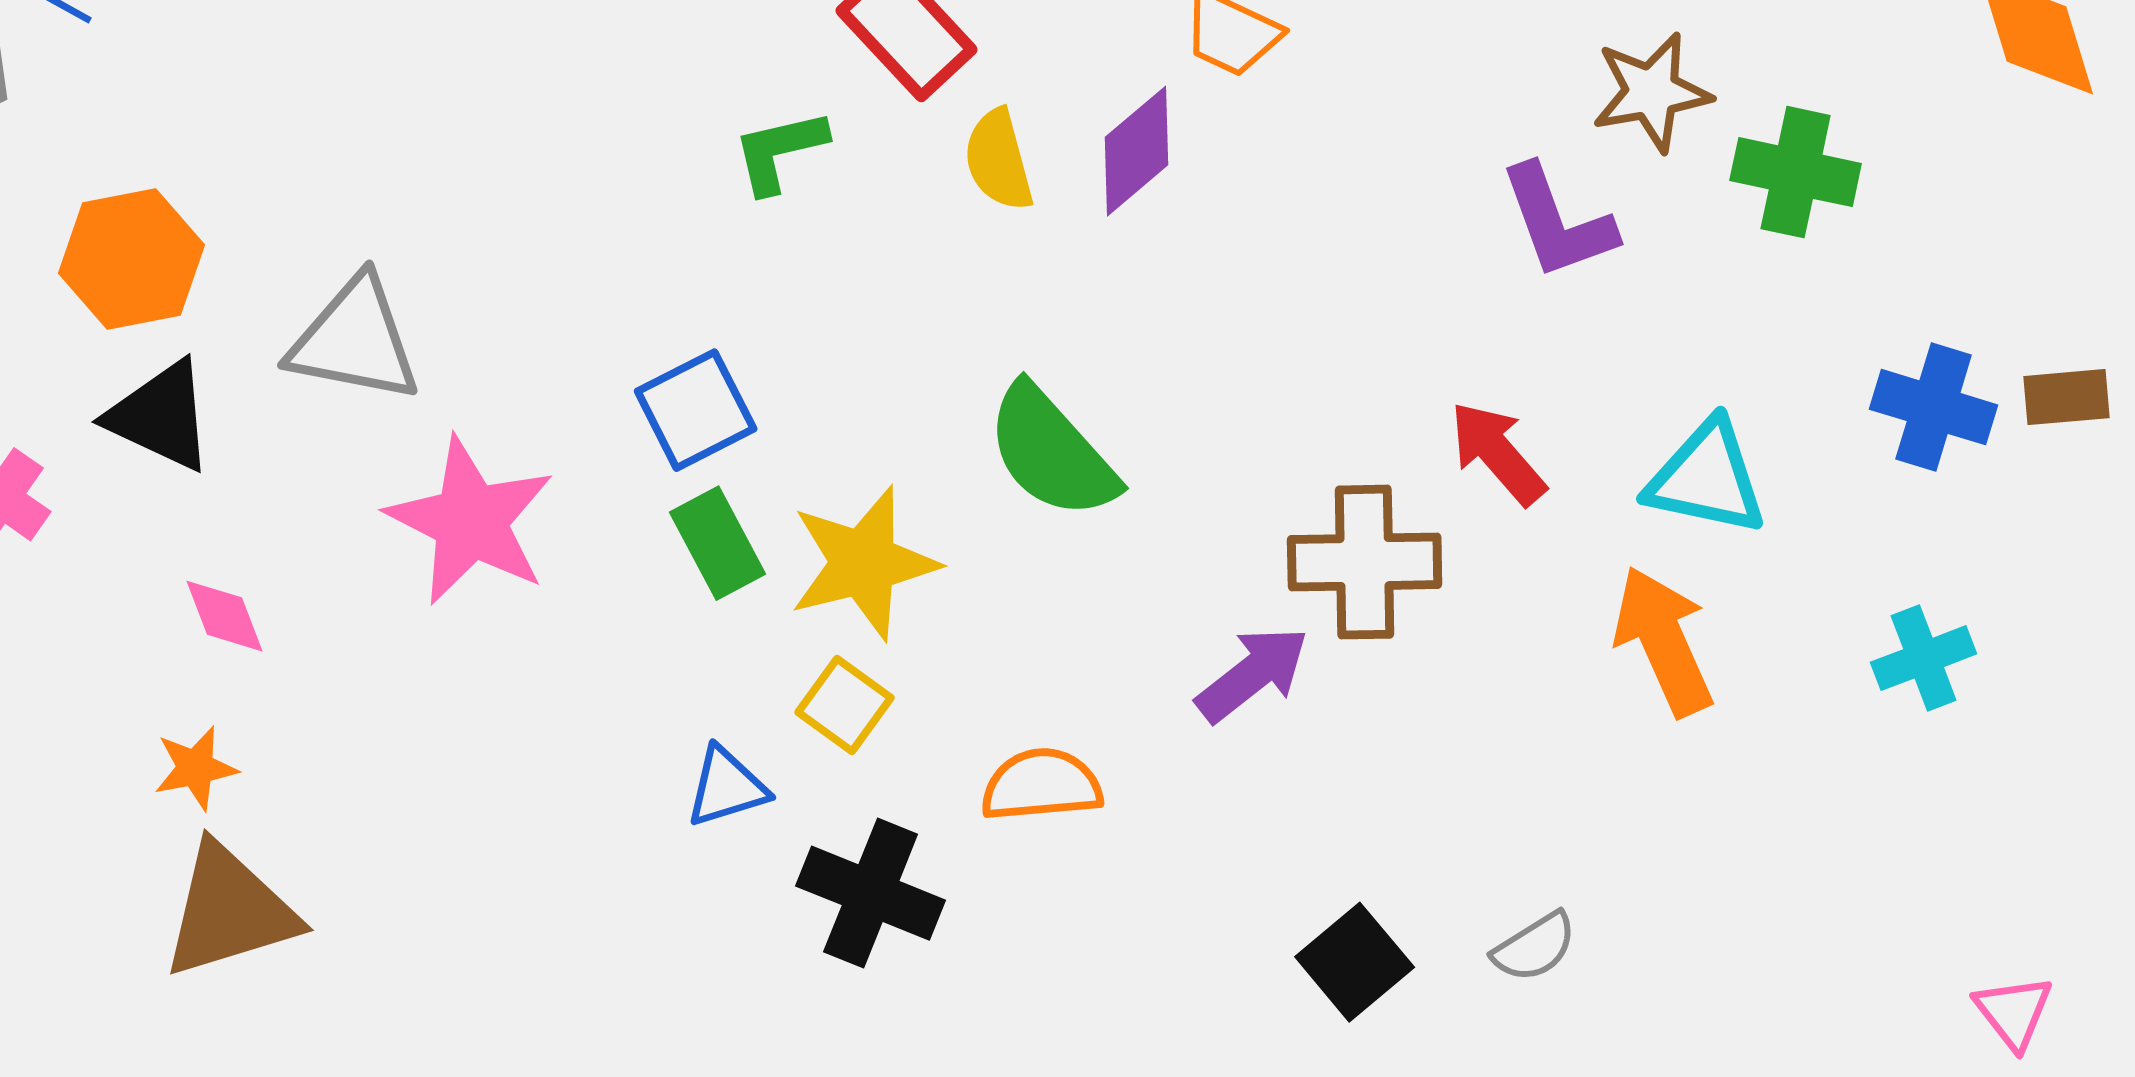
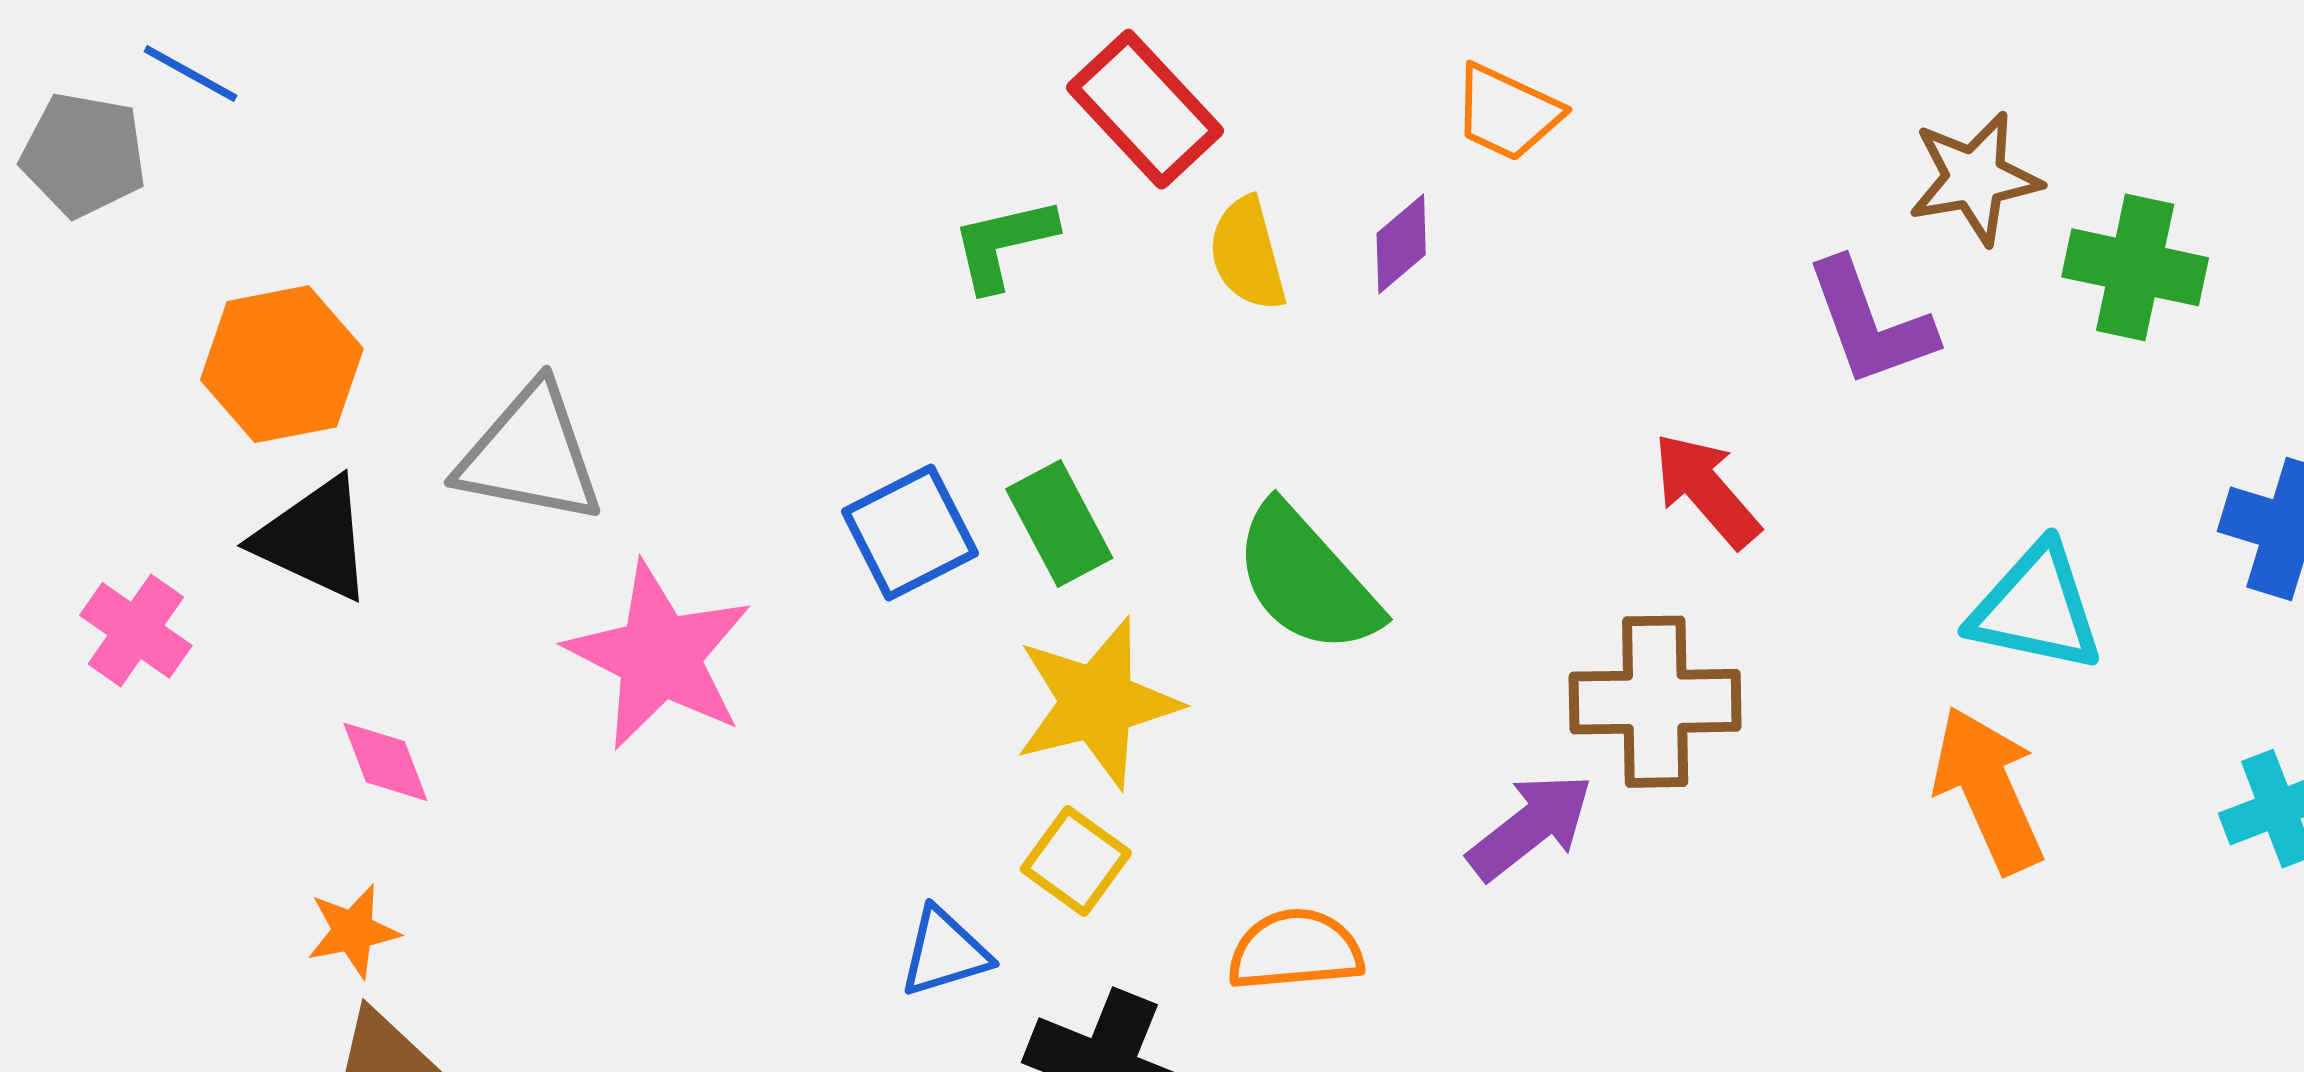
purple diamond: (1137, 151) -> (1401, 244), size x0.7
red arrow: (1498, 453) -> (1706, 490), moved
green rectangle: (718, 543) -> (1059, 523), moved

